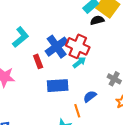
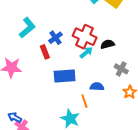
black semicircle: (97, 20) -> (107, 44), moved
blue cross: (57, 47) -> (56, 38), moved, size x0.6
blue semicircle: (90, 96) -> (97, 87), turned 40

